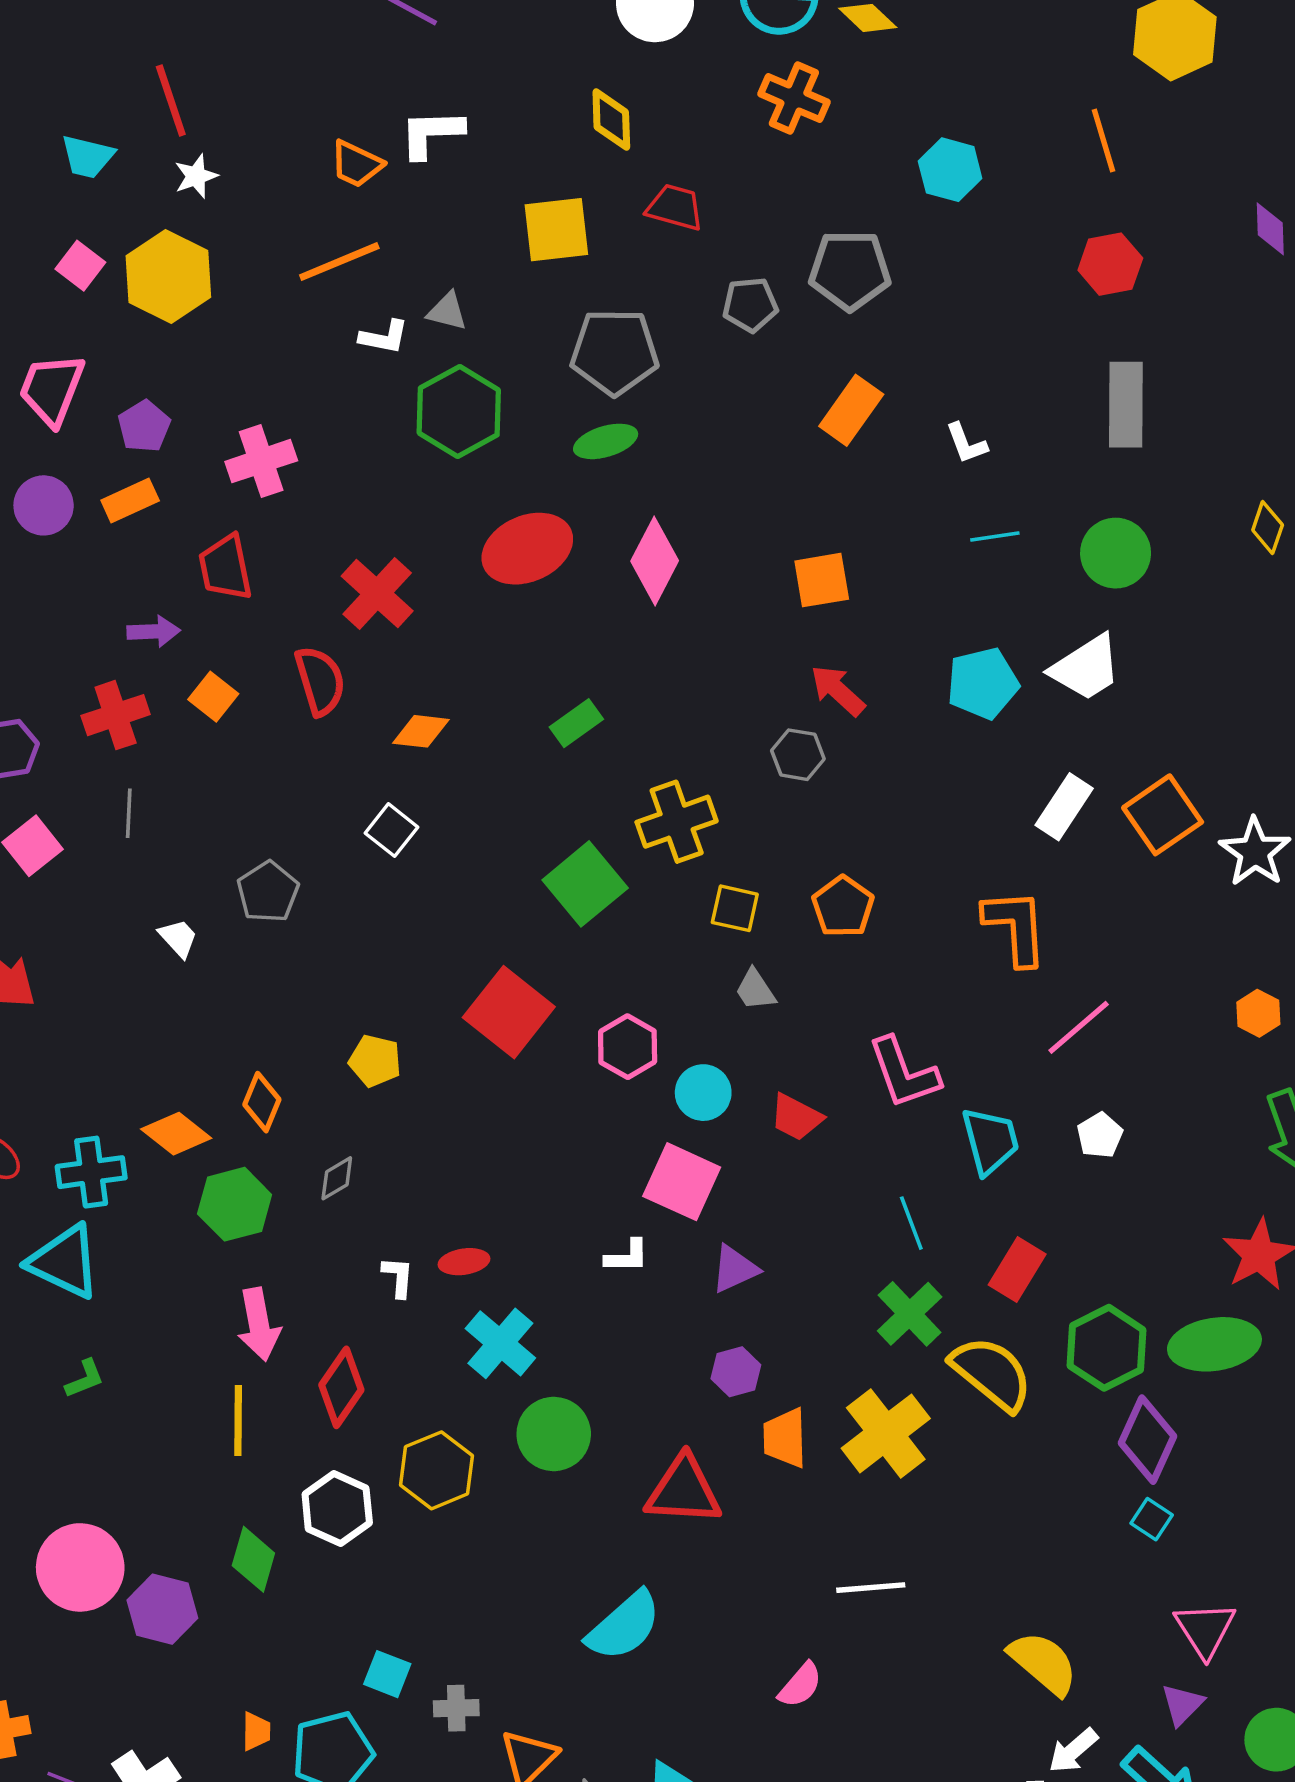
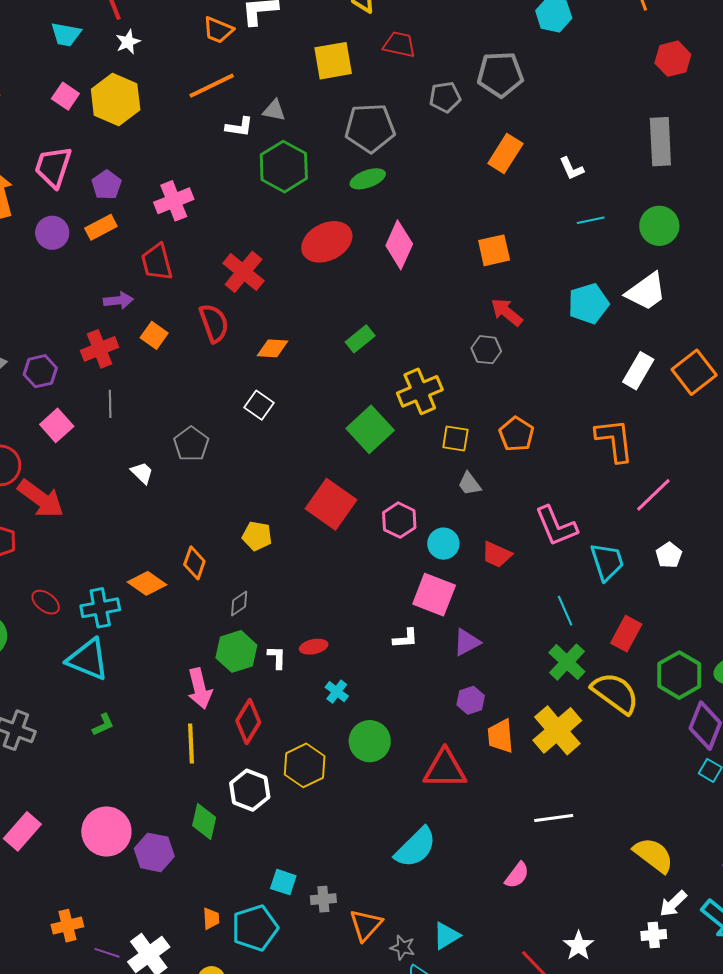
red hexagon: (1110, 264) -> (673, 59), moved
green hexagon: (235, 1204) -> (236, 651), moved
cyan cross: (500, 1343) -> (337, 692), size x0.6

